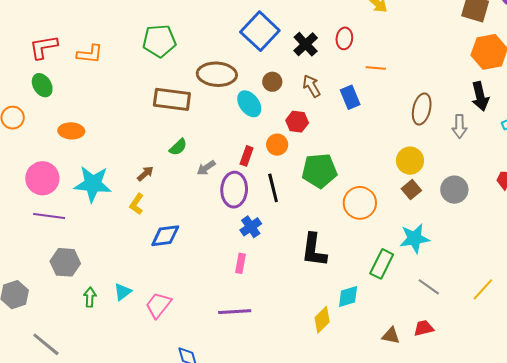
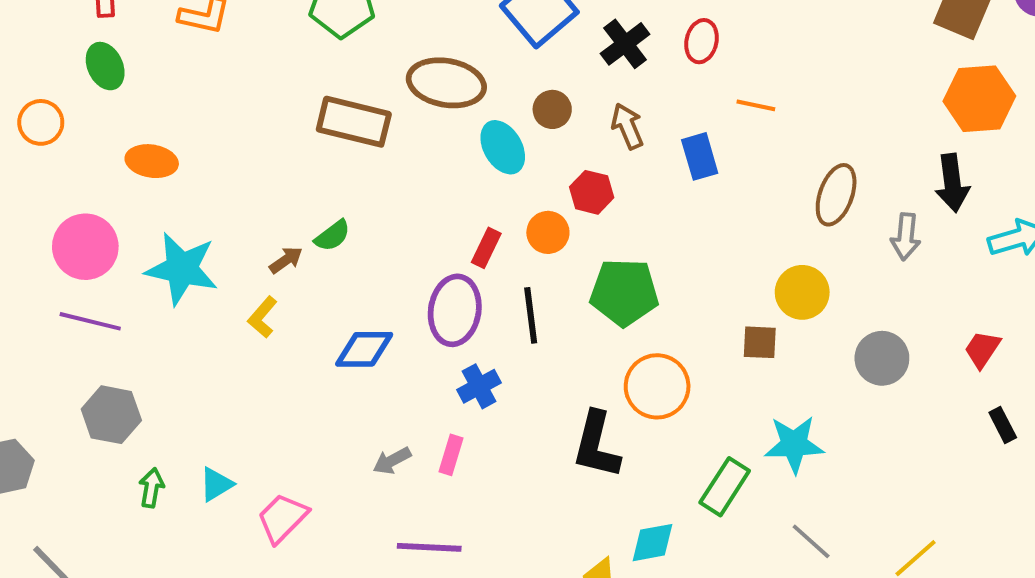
green semicircle: (178, 147) -> (333, 236), moved
gray arrow: (206, 168) -> (392, 461), moved
brown square: (411, 190) -> (760, 342), moved, turned 36
orange circle: (360, 203) -> (657, 386), moved
blue diamond: (165, 236) -> (364, 349), moved

